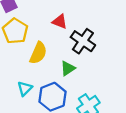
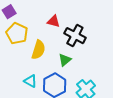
cyan triangle: (25, 89) -> (30, 81), turned -40

